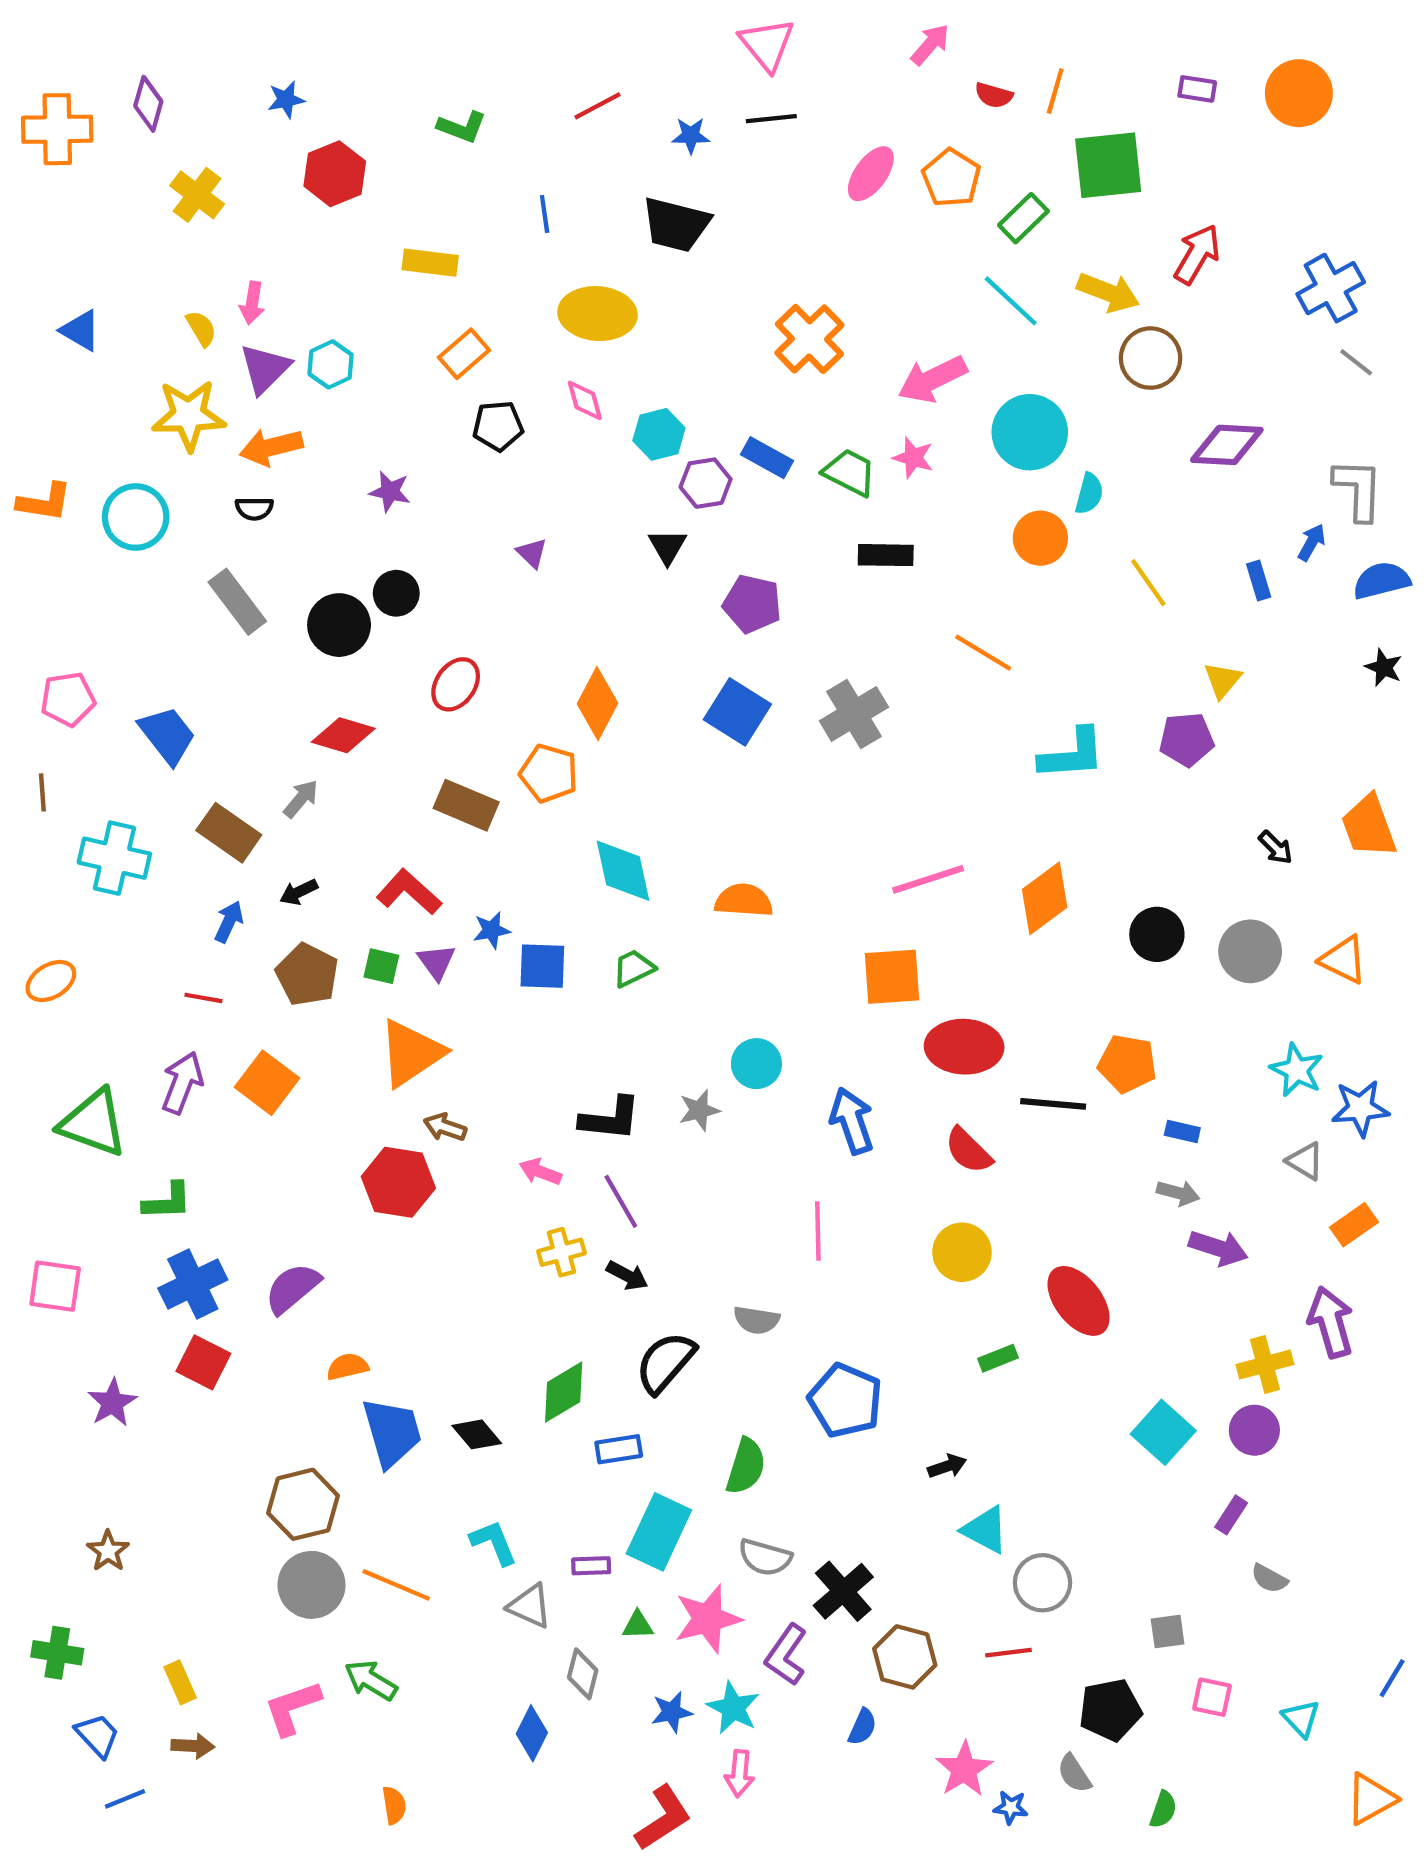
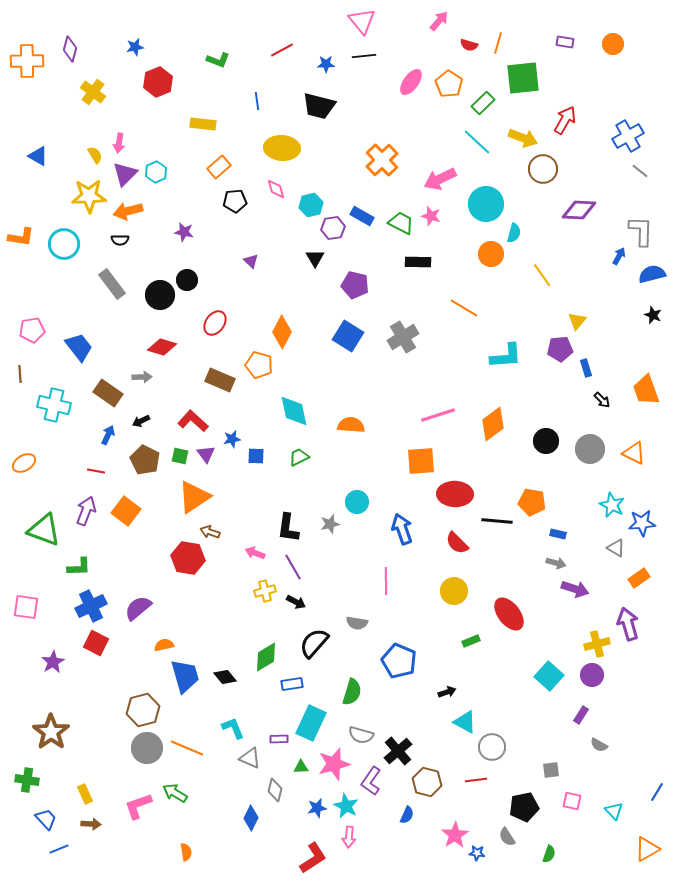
orange circle: (1299, 93) -> (613, 44), size x0.7
blue rectangle: (1259, 581) -> (586, 368), moved
gray arrow: (301, 799) -> (142, 377), turned 48
blue square: (542, 966) -> (256, 456), size x0.7
black L-shape: (610, 1119) -> (288, 528), turned 92
brown star: (108, 1551) -> (51, 732), size x1.8

